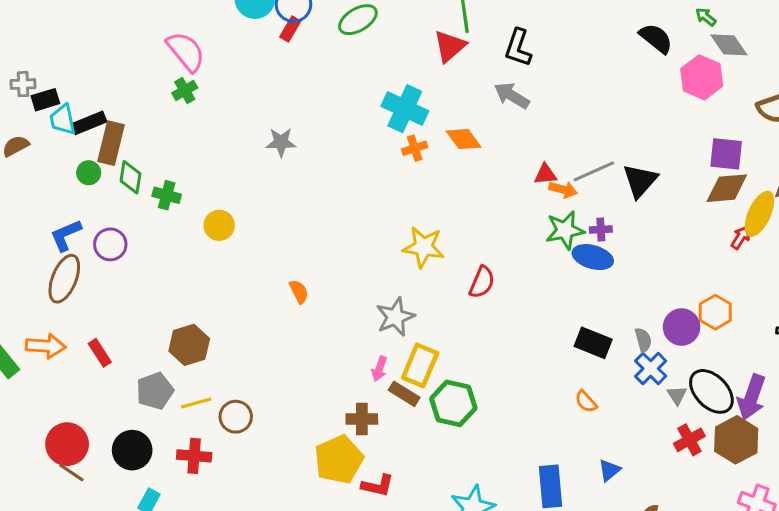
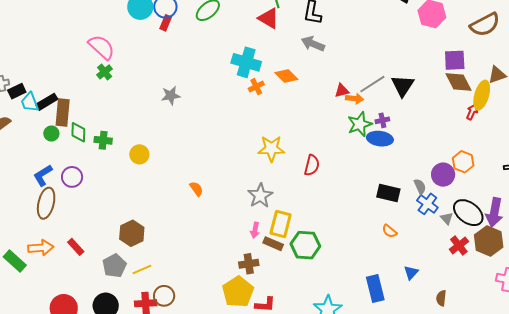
red triangle: (450, 46) -> (269, 18), turned -40
brown diamond: (727, 188) -> (459, 82), turned 76
brown circle: (236, 417) -> (164, 296), moved

